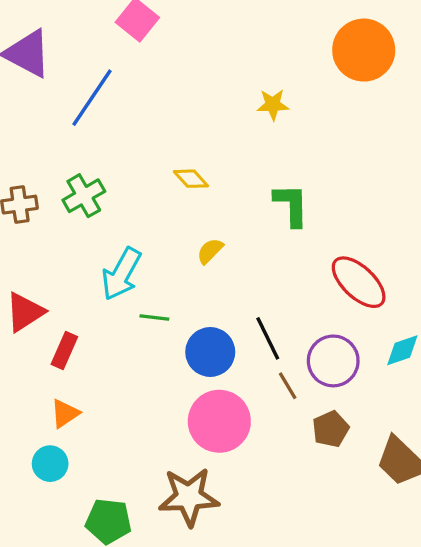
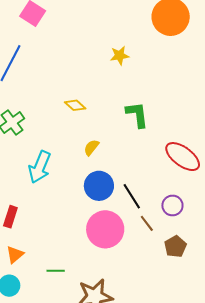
green line: (154, 317) -> (56, 271), moved
blue circle: (210, 352) -> (99, 186), moved
purple circle: (333, 361) -> (172, 205), size x0.7
pink circle: (219, 421) -> (105, 229), moved

